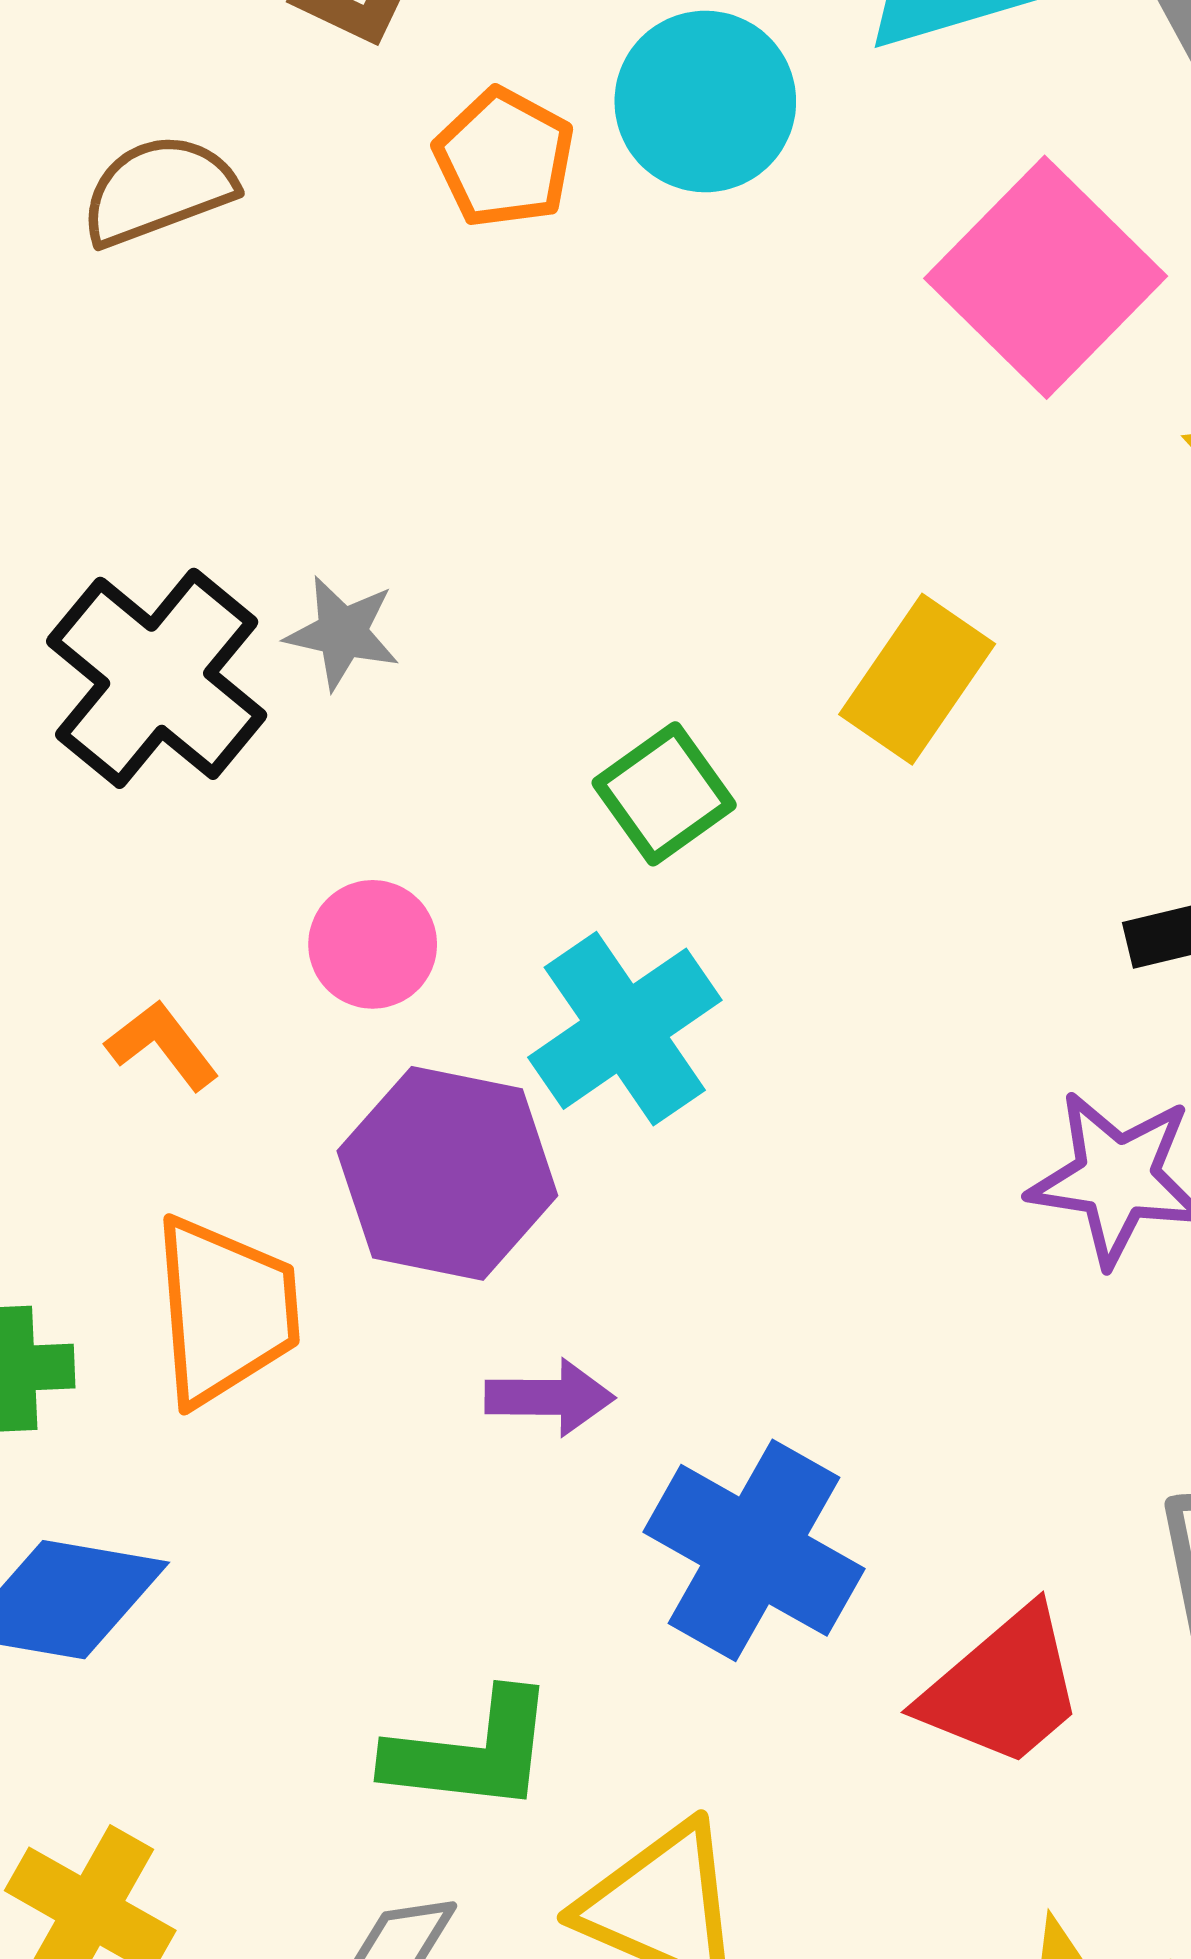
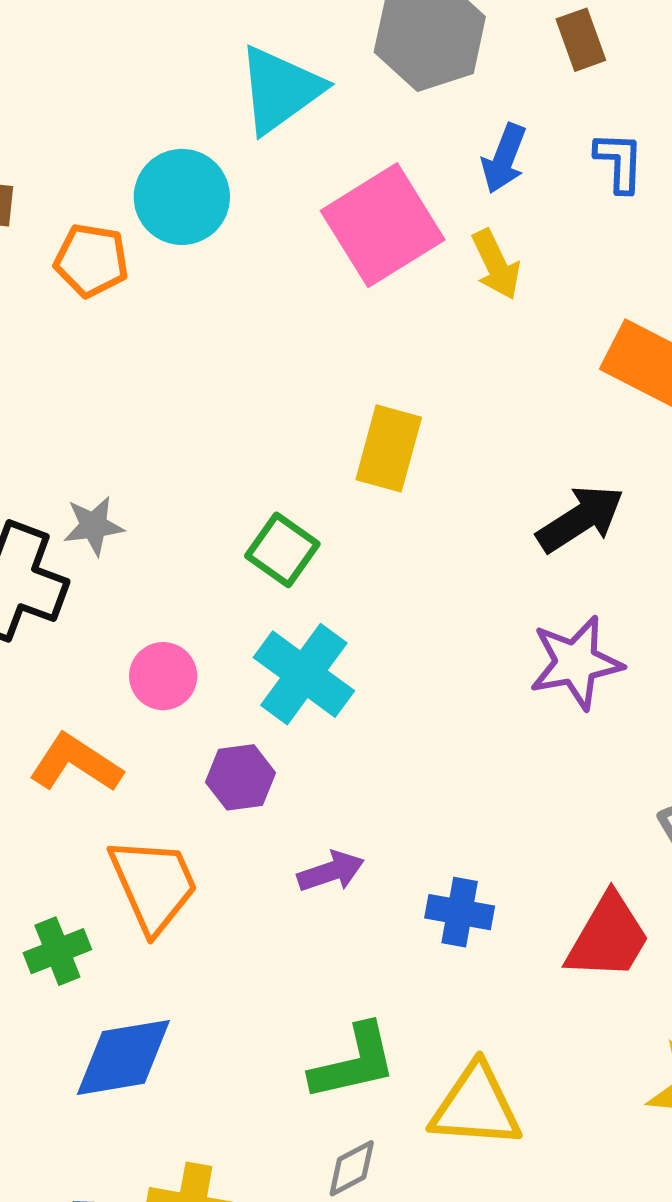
pink square: (1046, 277) -> (383, 225), turned 33
orange L-shape: (162, 1045) -> (76, 763), size x1.5
purple hexagon: (447, 1173) -> (241, 777), size x0.6
blue cross: (754, 1550) -> (460, 912), size x0.6

